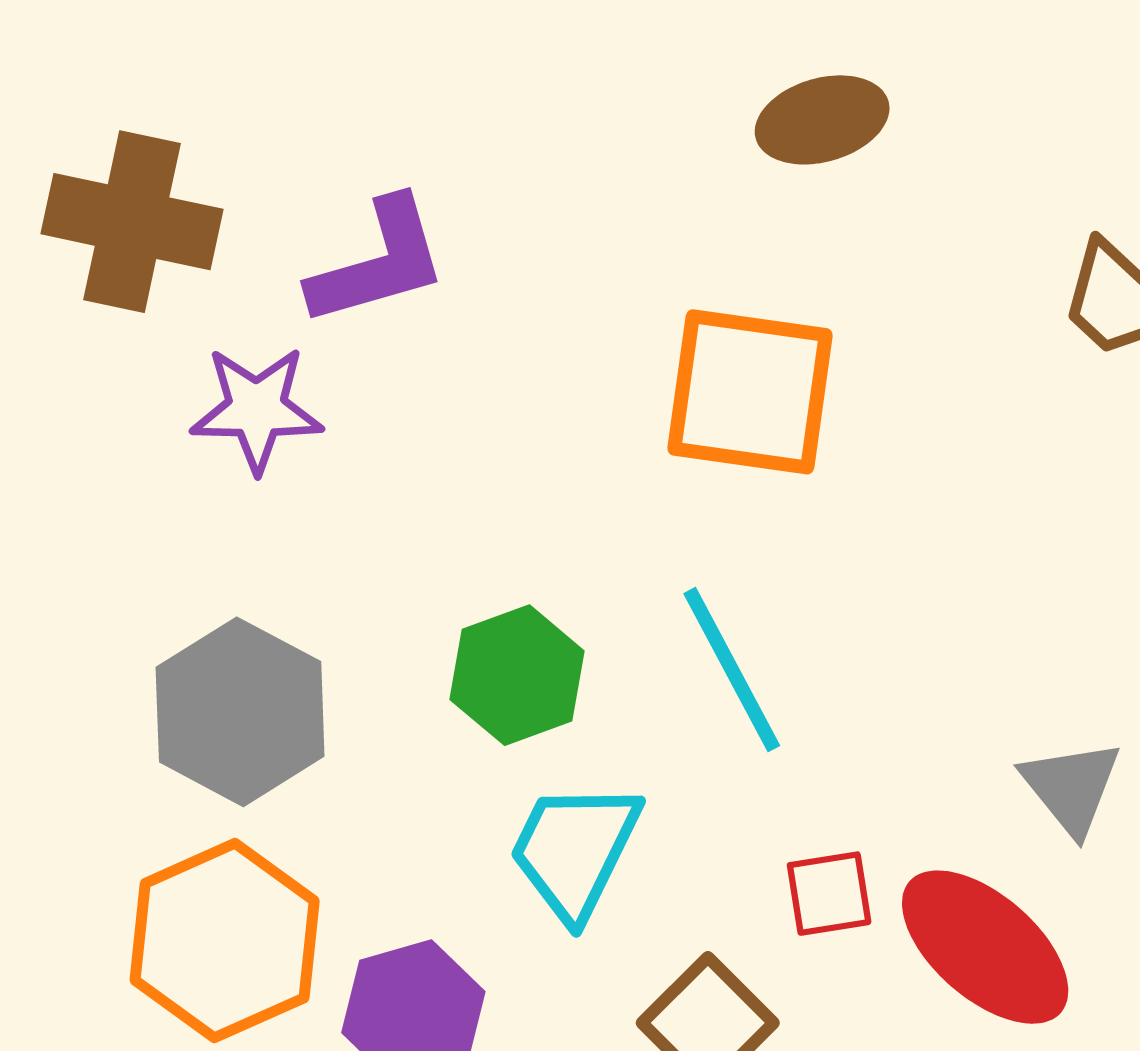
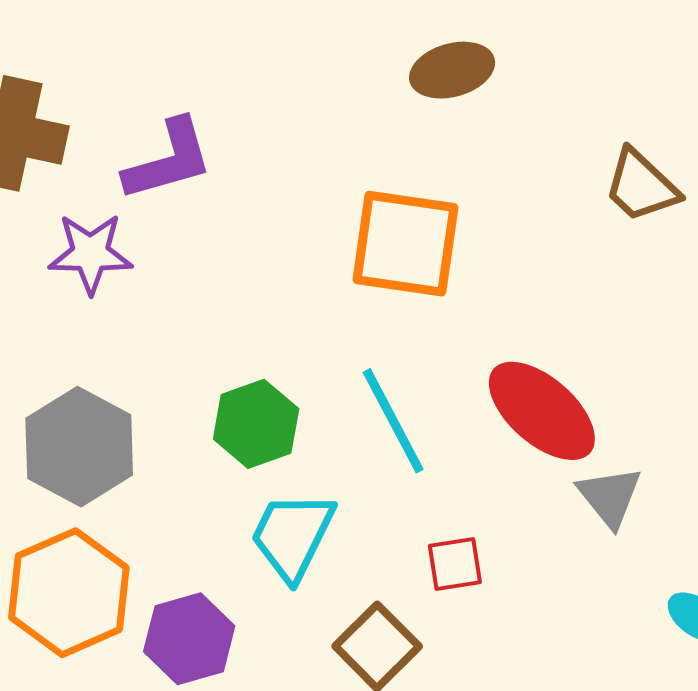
red ellipse: (985, 947) -> (542, 411), moved

